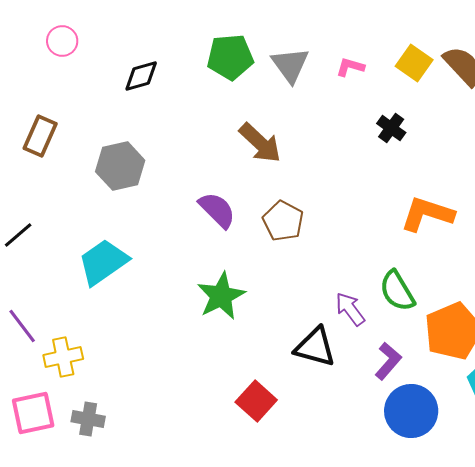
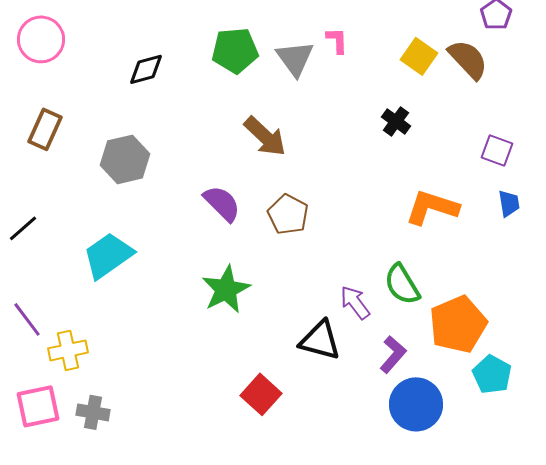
pink circle: (62, 41) -> (41, 39), moved, size x1.5
pink L-shape: (350, 67) -> (337, 40), moved, turned 72

